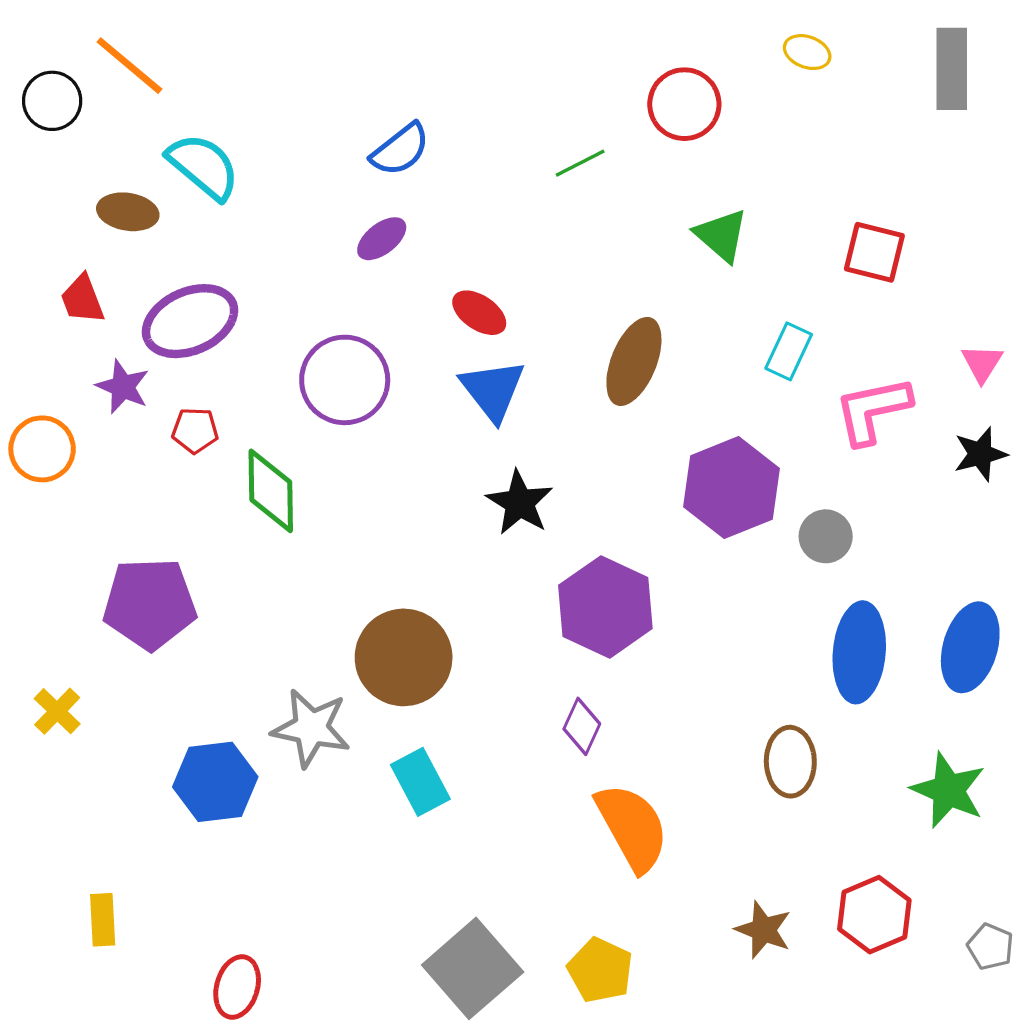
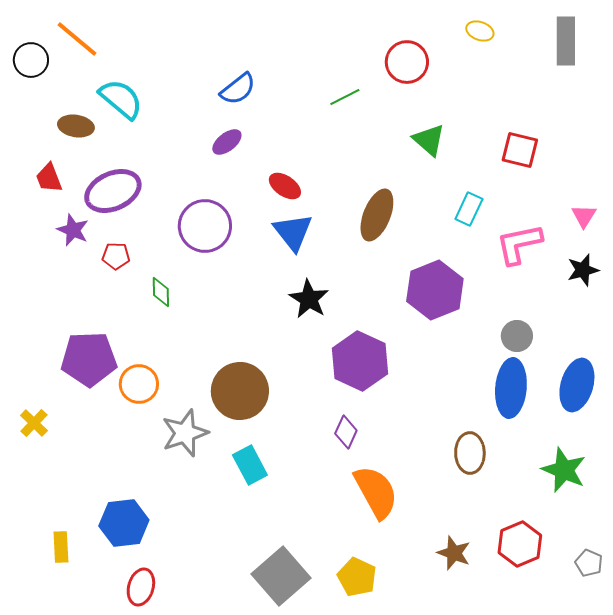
orange circle: (42, 449) -> (139, 384), moved
green diamond: (271, 491) -> (161, 292), size x0.6
gray circle: (826, 536) -> (517, 336), moved
gray star: (311, 728) -> (185, 433), turned -30
blue hexagon: (215, 782) -> (124, 523), moved

